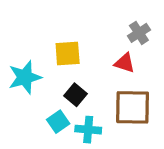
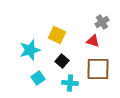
yellow square: (68, 54) -> (57, 35), turned 30
cyan square: (58, 122) -> (38, 78), moved

